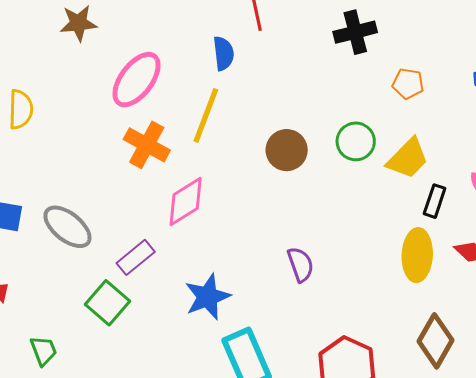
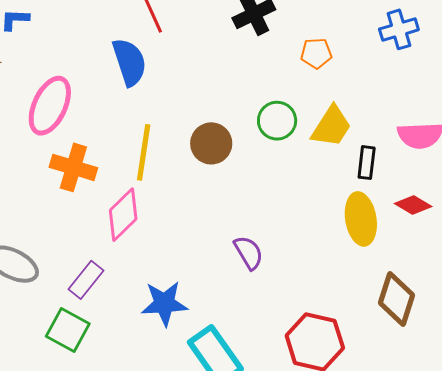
blue semicircle: (223, 53) -> (129, 62), size x1.4
yellow line: (206, 115) -> (144, 152), moved
blue star: (207, 297) -> (164, 303), turned 30

